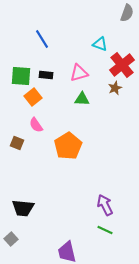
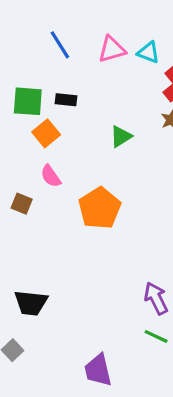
pink triangle: (79, 73) -> (112, 49), moved
green triangle: (82, 99) -> (121, 136), turned -35

